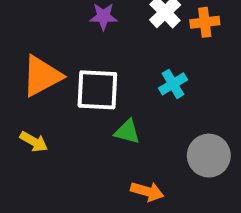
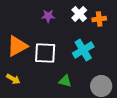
cyan cross: (173, 84) -> (83, 50), size x1.5
green triangle: (127, 132) -> (65, 81), moved

